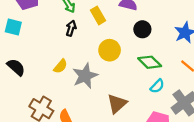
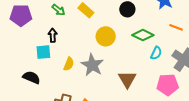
cyan square: (13, 27) -> (43, 52), moved
black arrow: (71, 28) -> (53, 35), moved

